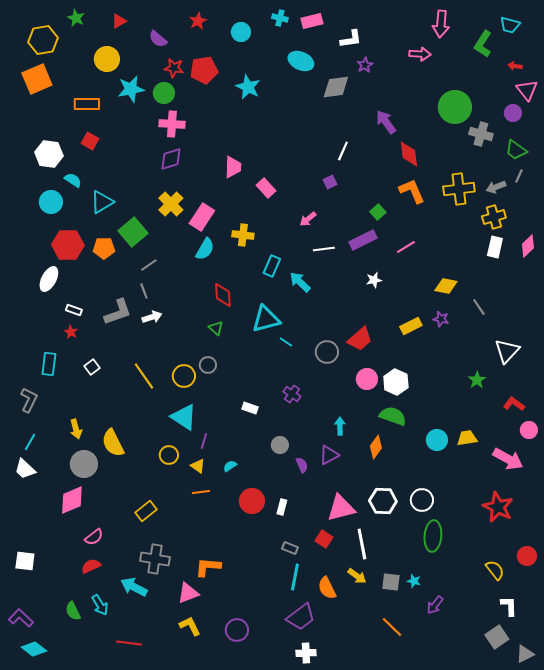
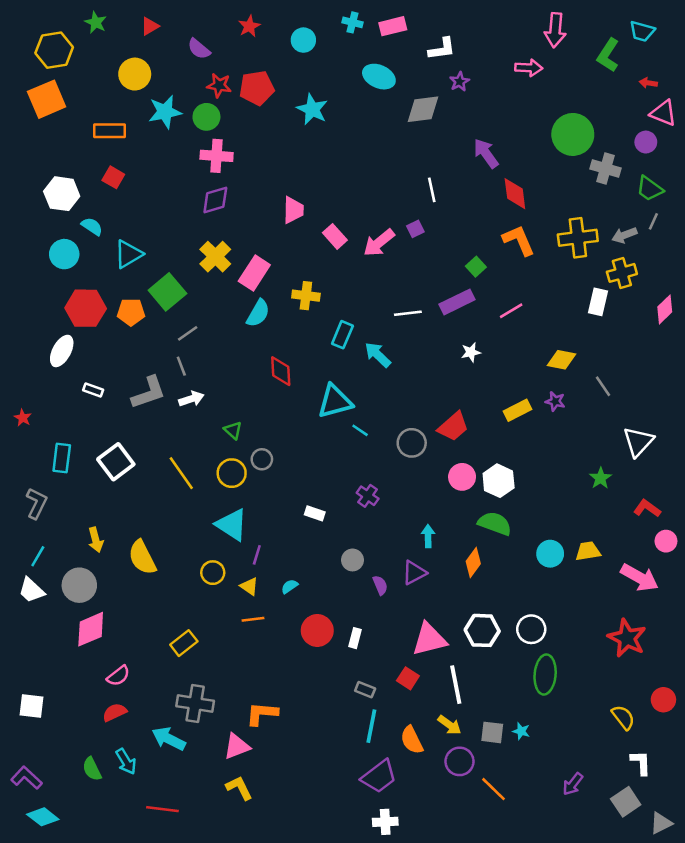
pink triangle: (527, 90) -> (663, 113), turned -30
white line: (343, 151) -> (432, 190), turned -36
pink arrow: (308, 219) -> (379, 243), moved, size x1.5
white rectangle: (495, 247) -> (598, 302), moved
green triangle: (216, 328) -> (233, 430), moved
red star: (71, 332) -> (23, 418), moved
white square: (92, 367) -> (116, 462), size x1.8
gray circle: (84, 464) -> (79, 585), moved
purple arrow: (435, 605) -> (573, 784), moved
purple circle: (237, 630) -> (460, 761), moved

